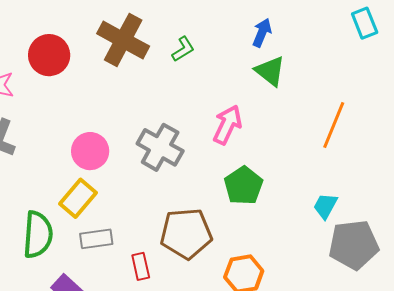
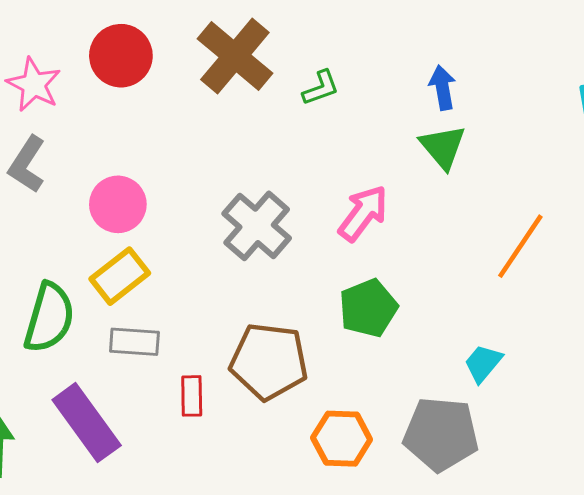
blue arrow: (262, 33) -> (442, 88), turned -44
pink circle: (90, 151) -> (118, 204), moved
gray pentagon: (354, 245) -> (441, 434), moved

